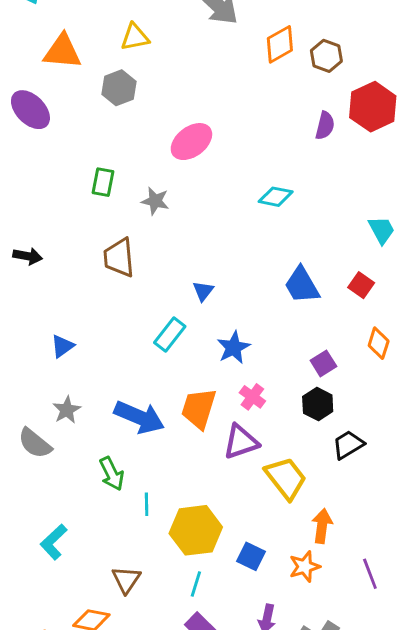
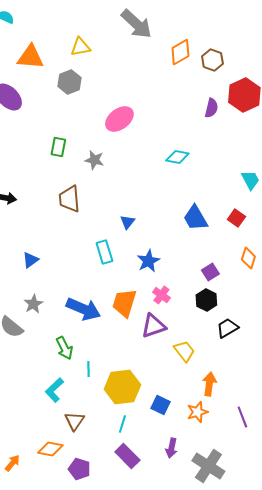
cyan rectangle: (170, 334) -> (104, 252), turned -55
yellow trapezoid: (286, 478) -> (184, 351), size x0.7
cyan L-shape: (54, 542) -> (54, 390), moved

